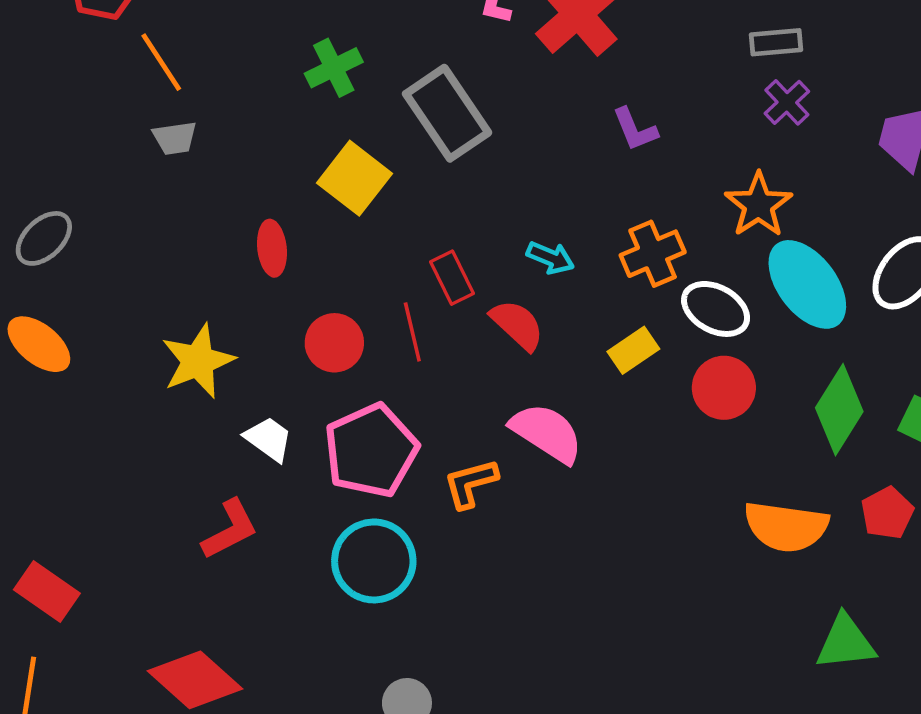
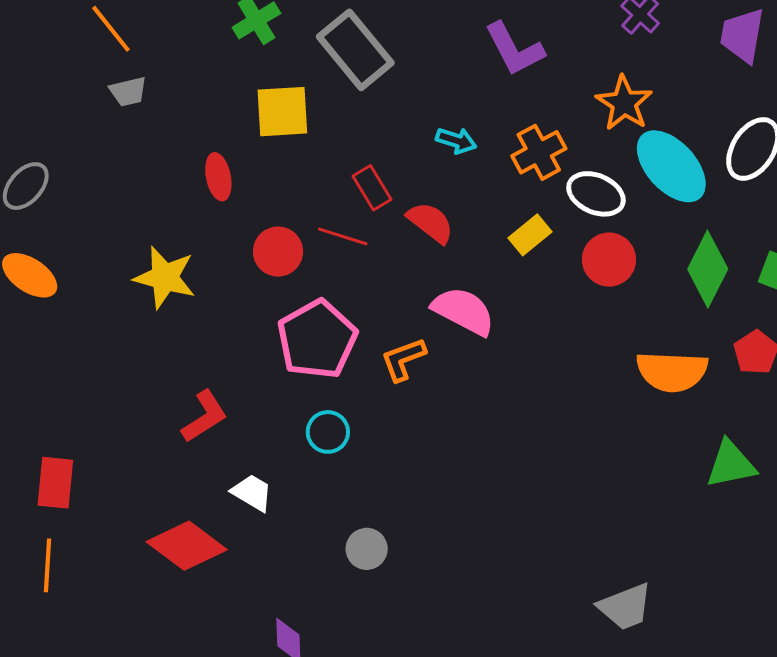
purple L-shape: (635, 129) -> (514, 49), size x1.5
yellow square: (355, 178) -> (282, 112), turned -36
cyan arrow: (550, 258) -> (456, 140), moved
red line: (412, 332) -> (343, 236), turned -54
yellow star: (198, 361) -> (165, 277), turned -30
white trapezoid: (269, 439) -> (252, 493), moved
cyan circle: (374, 561) -> (328, 432), size x0.6
red rectangle: (47, 591) -> (55, 483), turned 66

